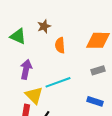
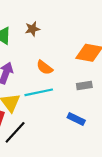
orange semicircle: (60, 45) -> (45, 67), moved, turned -56

